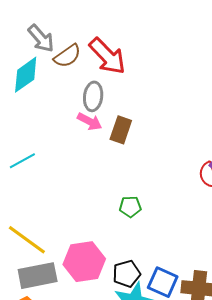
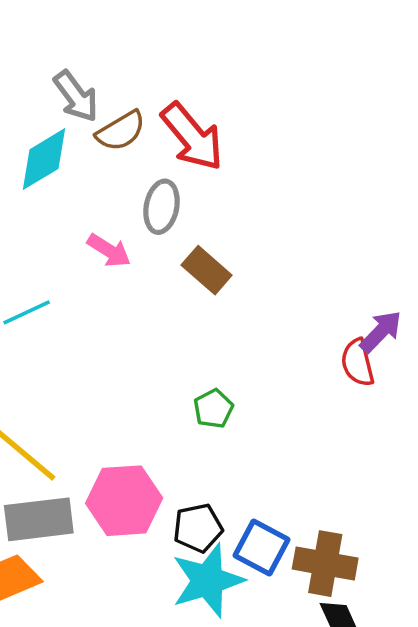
pink arrow: (90, 121) -> (109, 251), moved
brown rectangle: (121, 130) -> (207, 270), turned -72
green pentagon: (130, 207) -> (213, 409), turned -30

